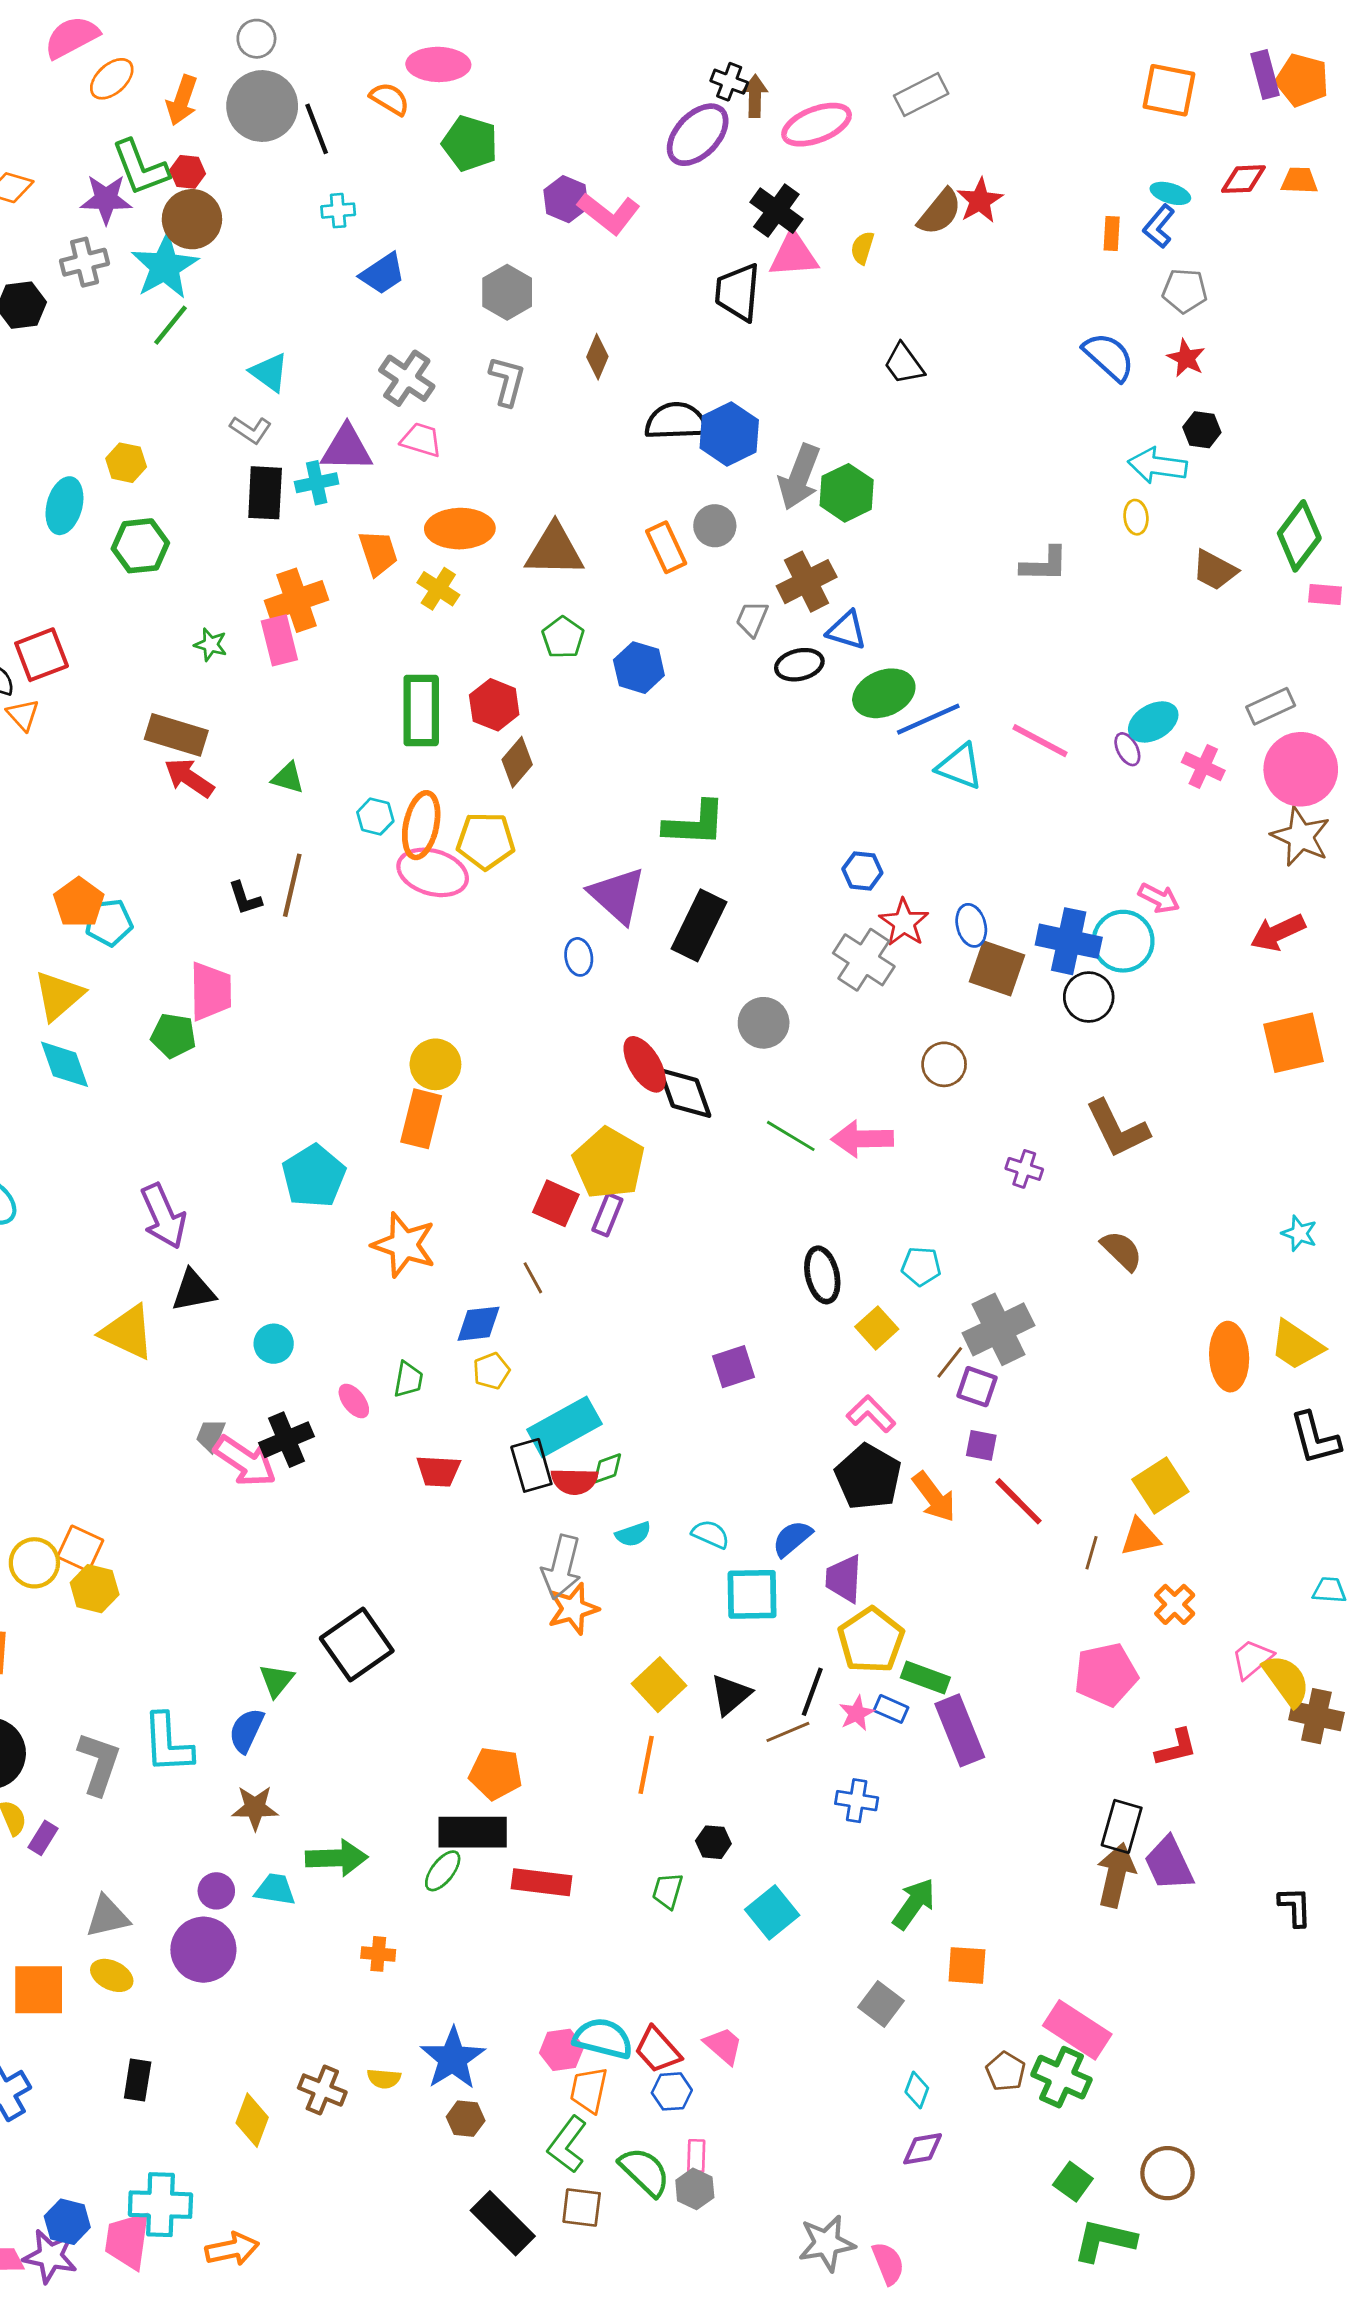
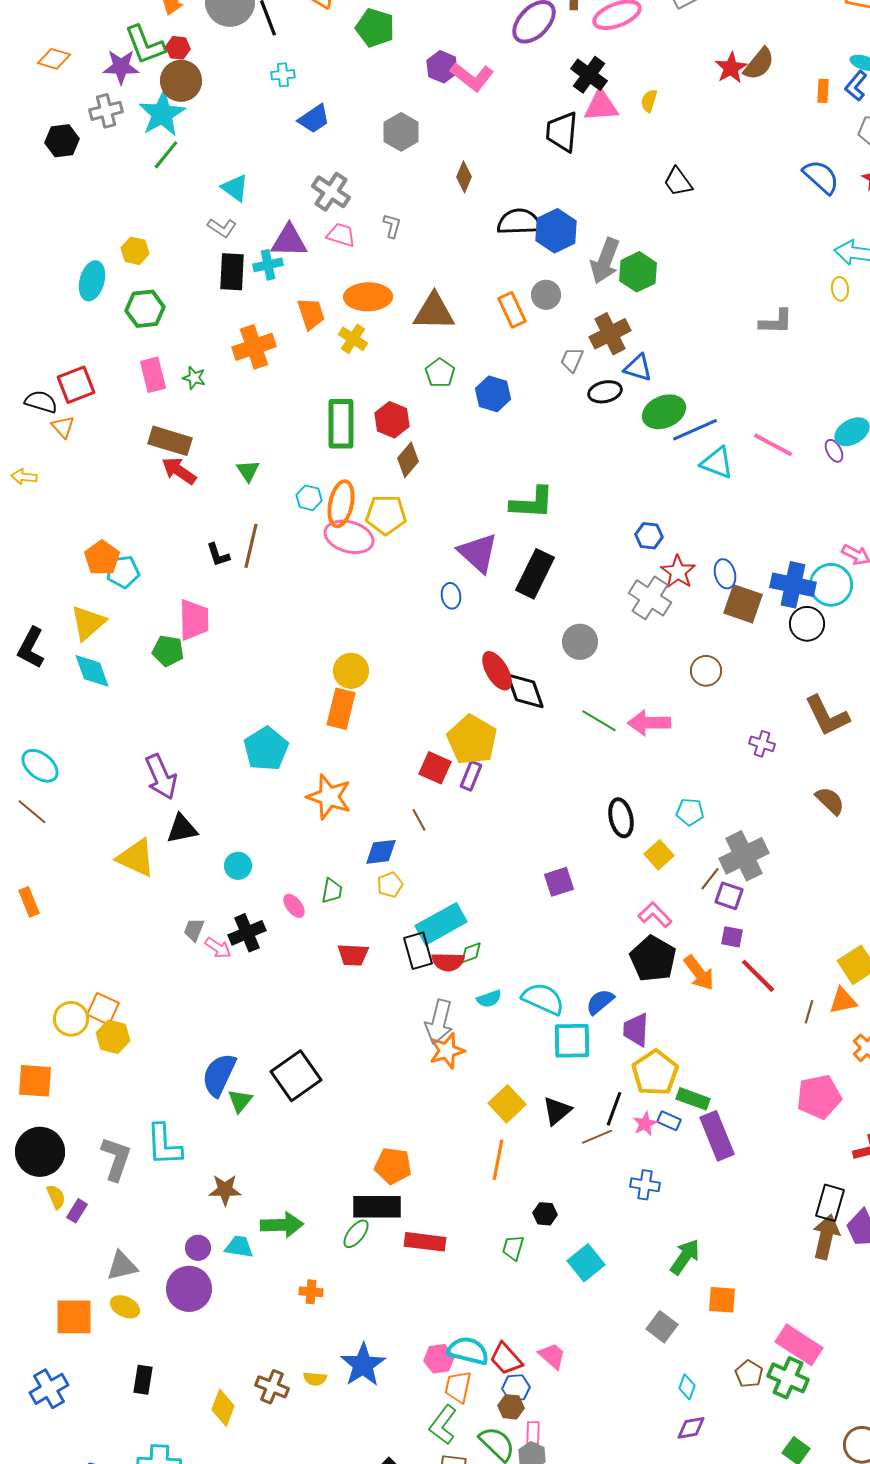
brown semicircle: (940, 212) -> (759, 64), moved
gray L-shape: (507, 381) -> (392, 226), moved, size x0.7
pink rectangle: (279, 640) -> (153, 375), moved
green triangle: (288, 778) -> (248, 471), turned 40
pink arrow: (245, 1461) -> (218, 948), size x0.6
cyan semicircle: (711, 1534) -> (543, 999), size x1.6
blue semicircle: (246, 1730) -> (219, 1075), moved, size x1.4
brown hexagon: (466, 2119) -> (511, 1407), moved

